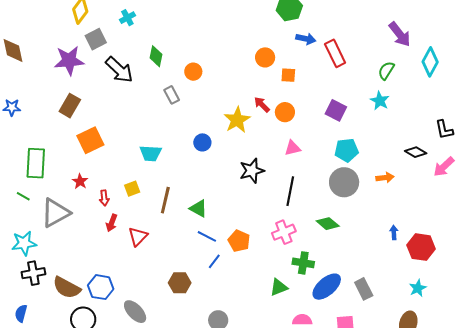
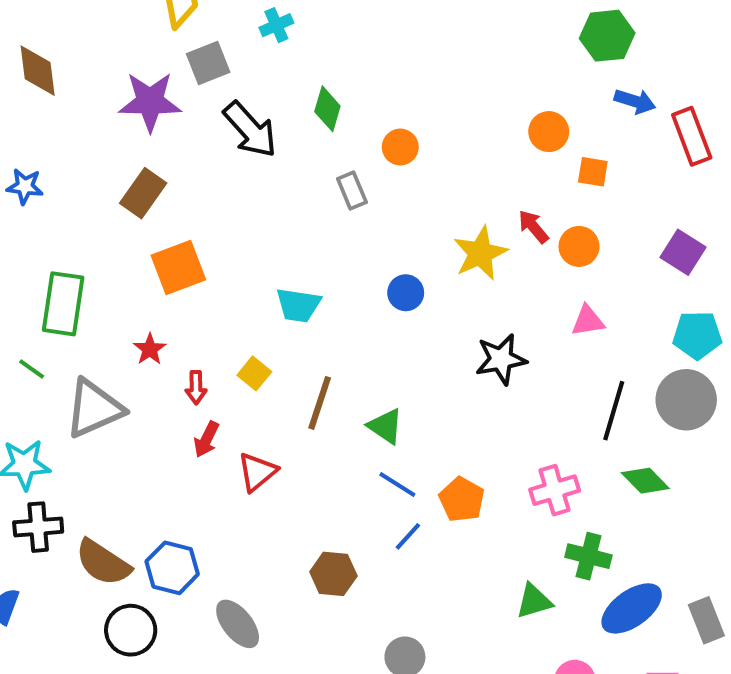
yellow square: (132, 189) -> (254, 373), turned -35
black line: (290, 191) -> (614, 411), moved

